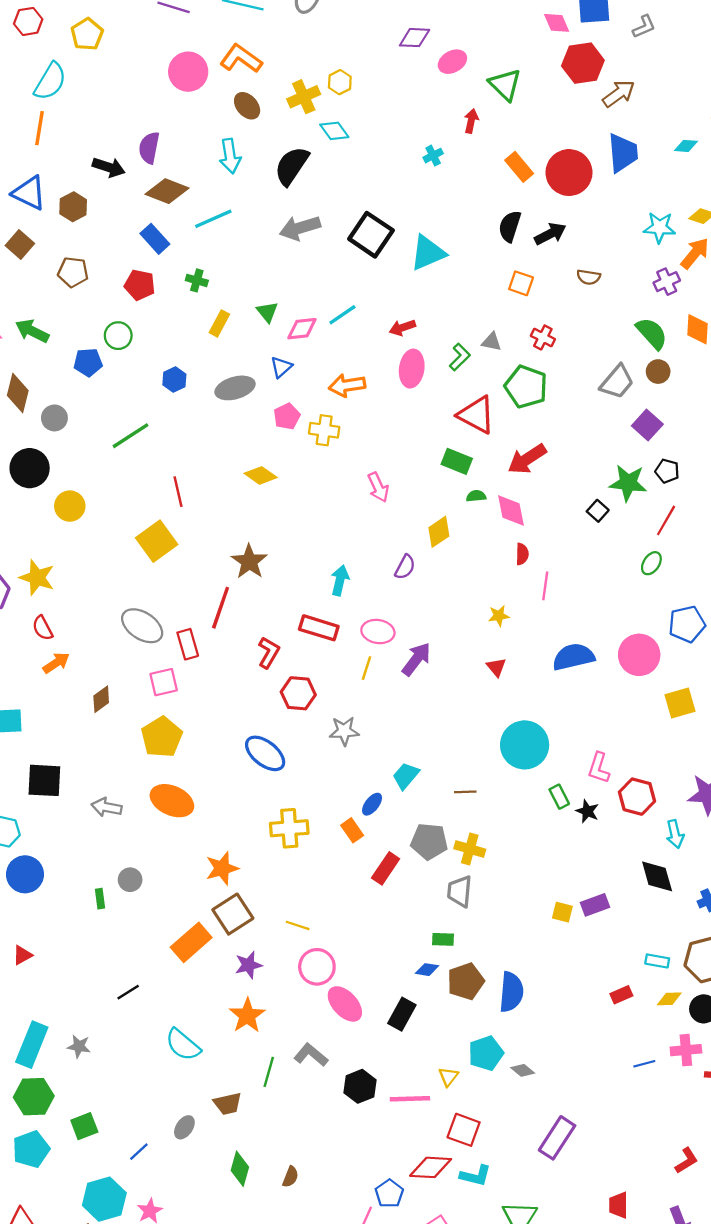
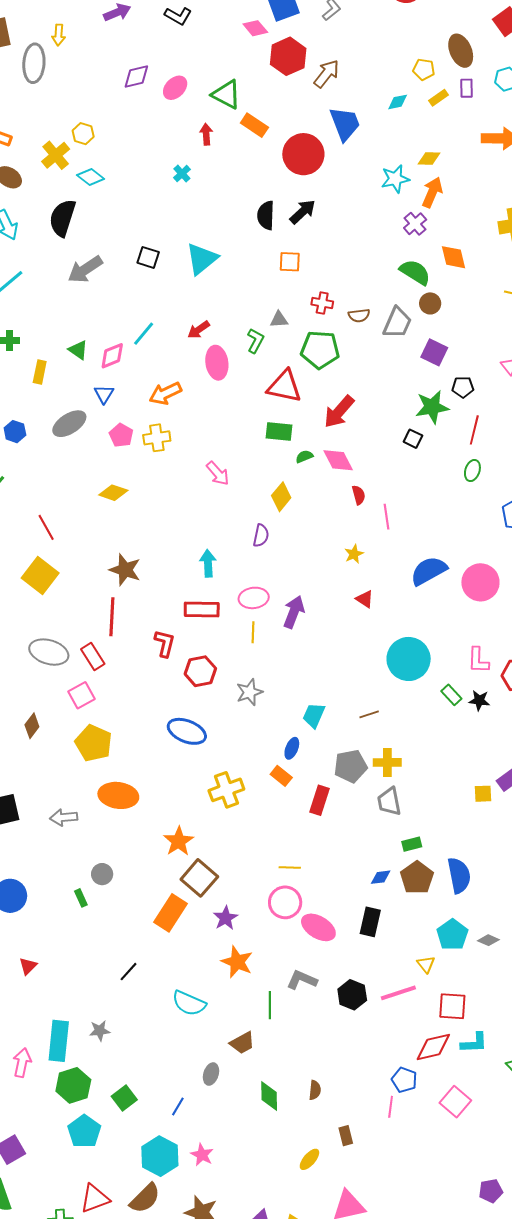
orange rectangle: (519, 167) -> (254, 125), moved
black square: (371, 235) -> (148, 257), size x0.6
brown semicircle: (589, 277) -> (359, 315), moved
pink circle: (639, 655) -> (480, 582), moved
yellow line: (298, 925) -> (290, 868), moved
green rectangle: (443, 939) -> (412, 844), moved

